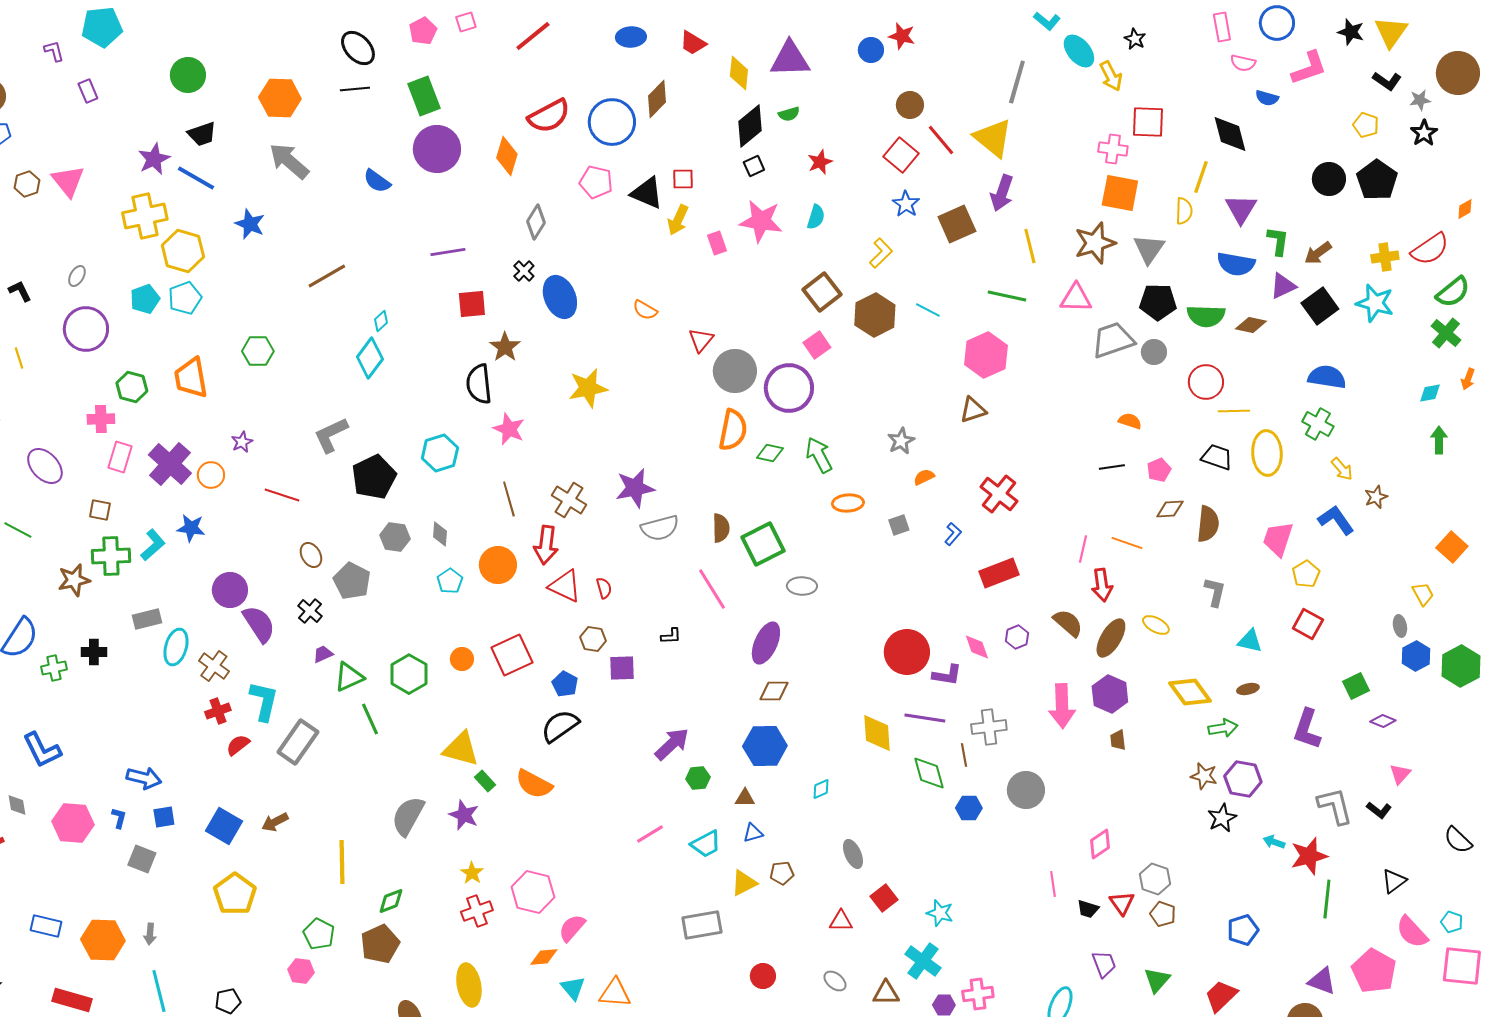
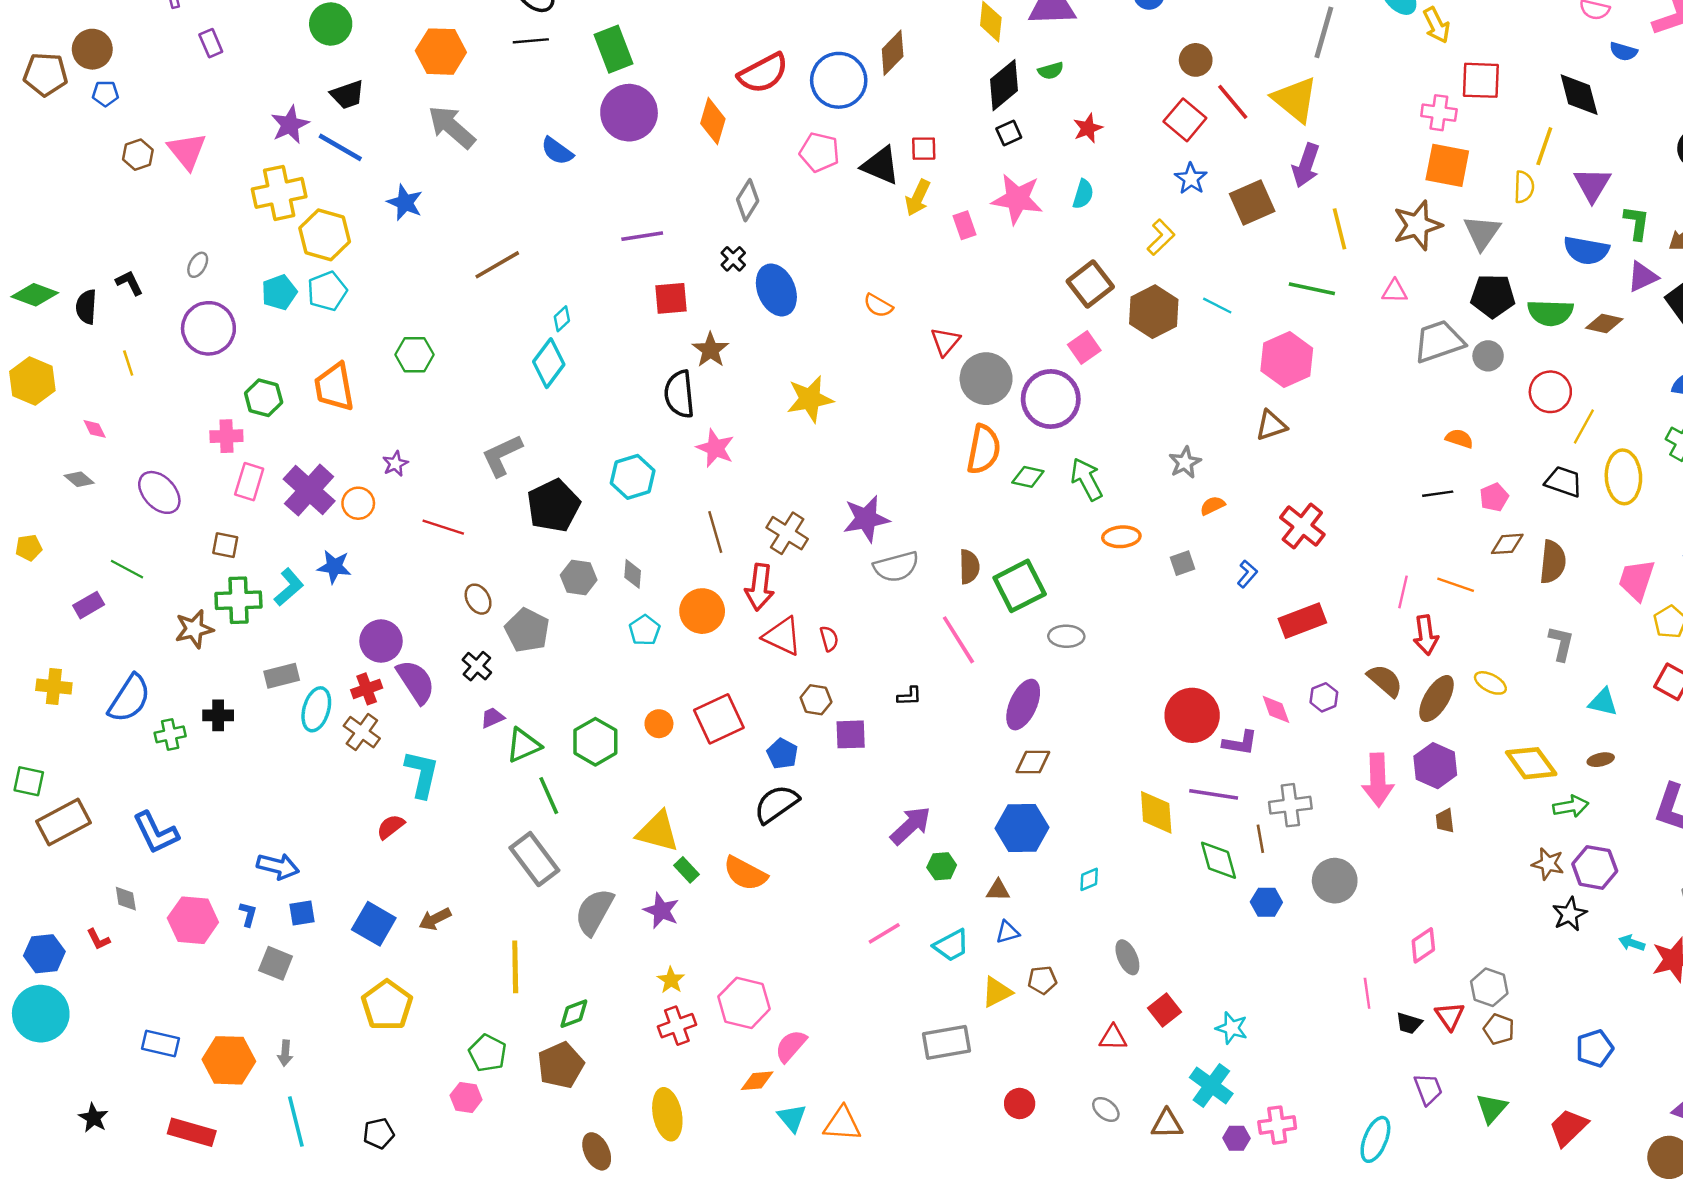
pink triangle: (1076, 298) -> (1395, 291), size x0.7
yellow line: (1234, 411) -> (1584, 427), turned -60
red cross: (218, 711) -> (367, 689), moved
gray rectangle: (298, 742) -> (534, 859), moved, turned -72

